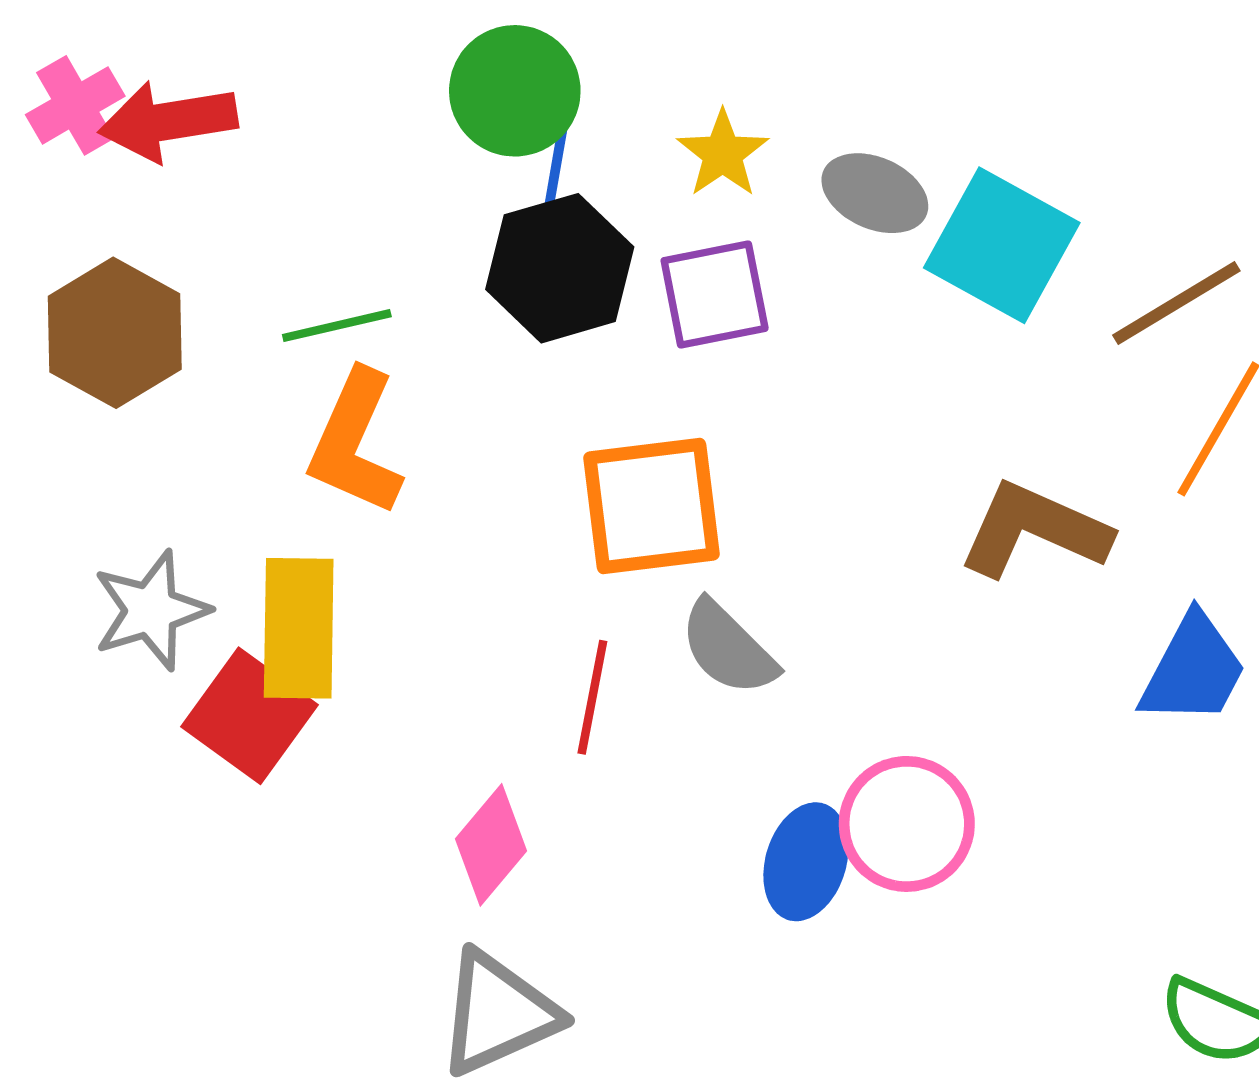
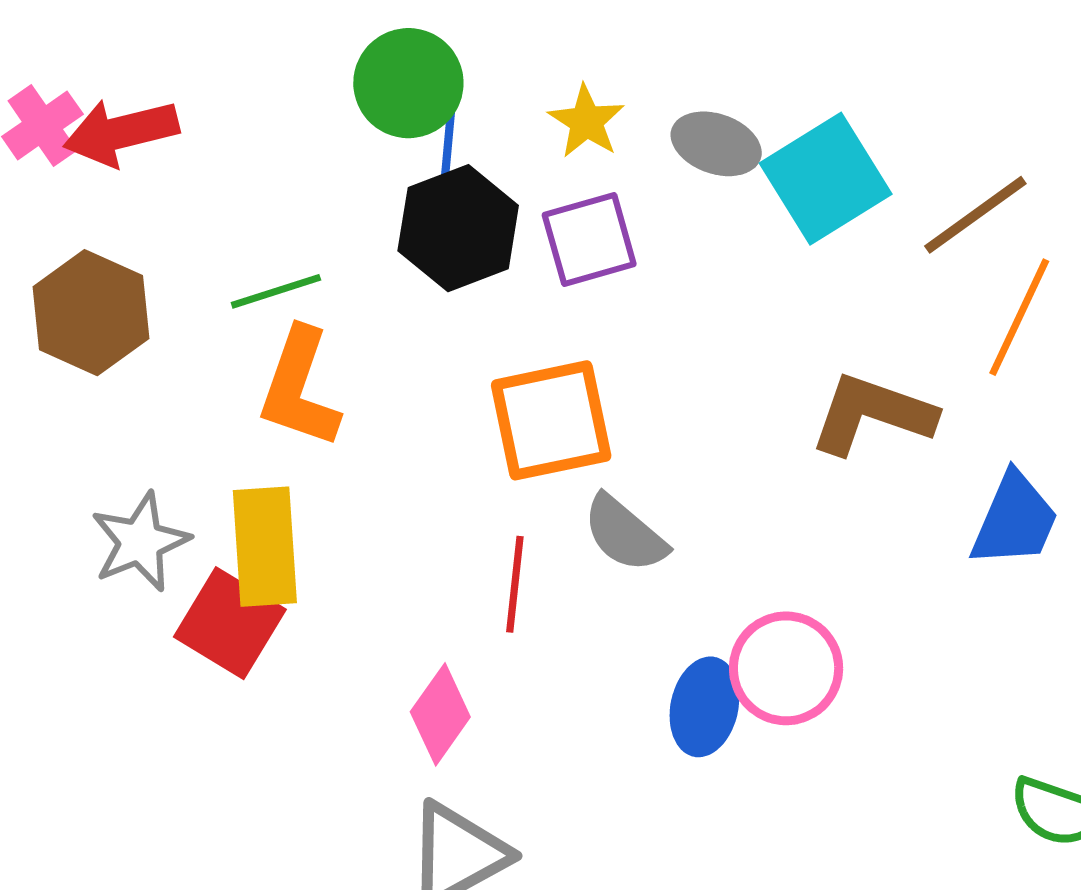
cyan square: (1002, 245) -> (826, 179), turned 34

